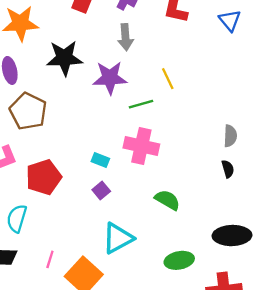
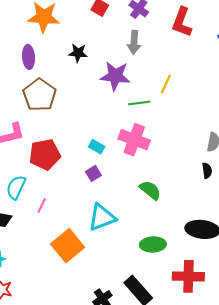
black star: (64, 58) -> (78, 53), size x0.6
yellow line: (168, 79) -> (166, 84), turned 42
pink line: (50, 259) -> (42, 205), moved

